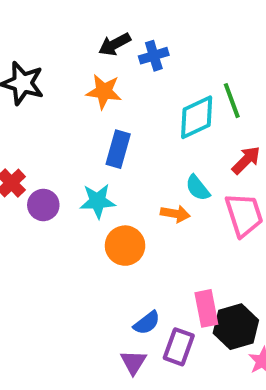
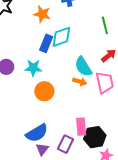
cyan diamond: (197, 117) -> (61, 37), moved
cyan semicircle: (198, 188) -> (83, 67), size x1.5
orange arrow: (175, 214) -> (80, 82), moved
blue semicircle: (147, 323) -> (37, 133), moved, size x1.6

